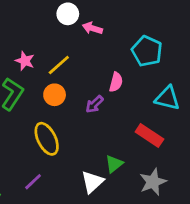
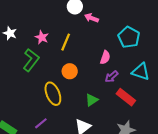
yellow line: (59, 65) -> (66, 42), turned -30
orange circle: (55, 95) -> (70, 71), moved
purple arrow: (94, 104) -> (112, 77), moved
green triangle: (114, 164) -> (92, 100), moved

